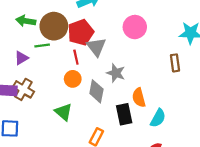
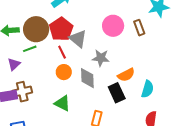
pink circle: (135, 27) -> (113, 26), moved
brown rectangle: (175, 63) -> (139, 28), moved
brown cross: (23, 89) -> (22, 92), turned -30
orange semicircle: (139, 98) -> (126, 75), turned -90

